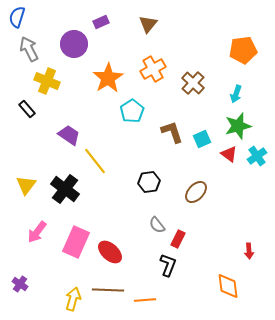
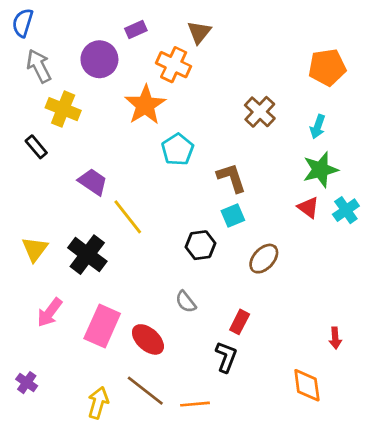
orange cross: (153, 69) -> (174, 65), moved, turned -35
cyan square: (202, 139) -> (233, 216), moved
gray semicircle: (157, 225) -> (186, 302), moved
brown line: (108, 290) -> (145, 391), turned 36

